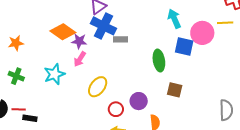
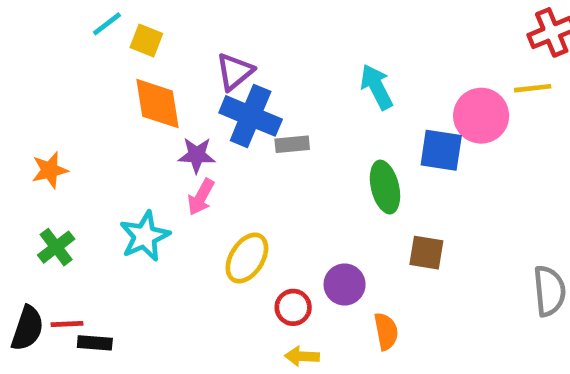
cyan arrow: (174, 19) -> (377, 87), moved
orange diamond: (63, 32) -> (157, 104), moved, turned 50
green cross: (16, 76) -> (56, 247), turned 35

